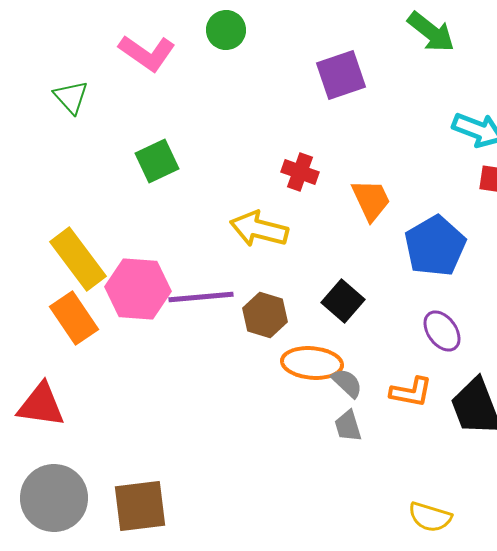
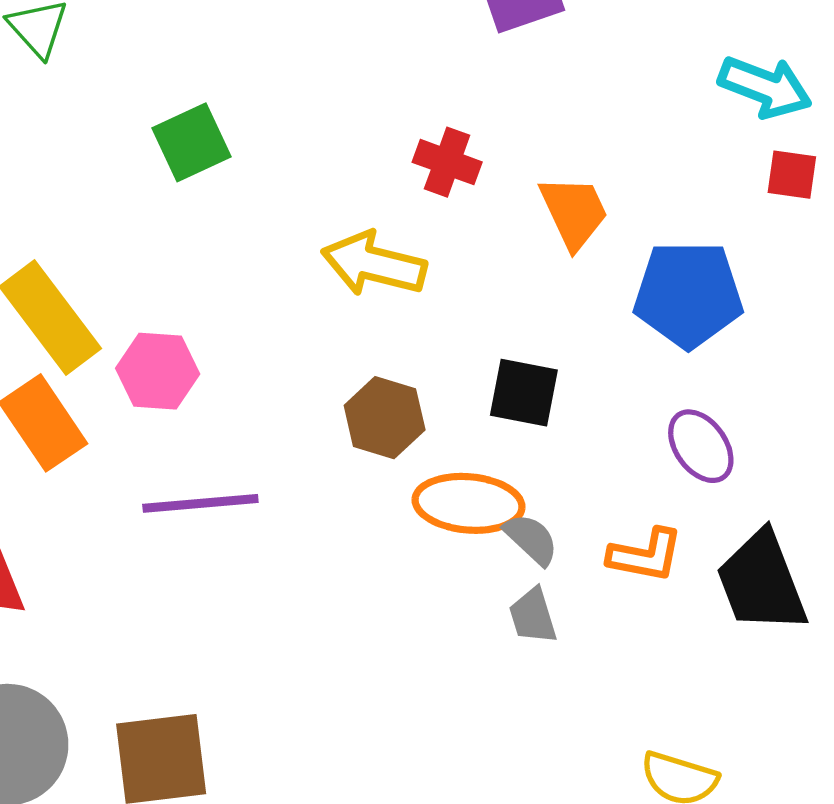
blue pentagon: (435, 246) -> (688, 294), turned 30
pink hexagon: (138, 289) -> (158, 371), size x0.7
purple line: (201, 297) -> (200, 503), moved
black square: (343, 301) -> (524, 393), turned -30

